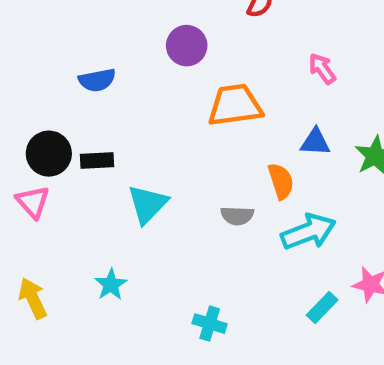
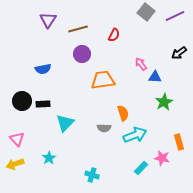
blue triangle: (315, 142) -> (155, 77), moved
pink triangle: (33, 202) -> (17, 139), moved
yellow arrow: (33, 298) -> (15, 164), turned -84

